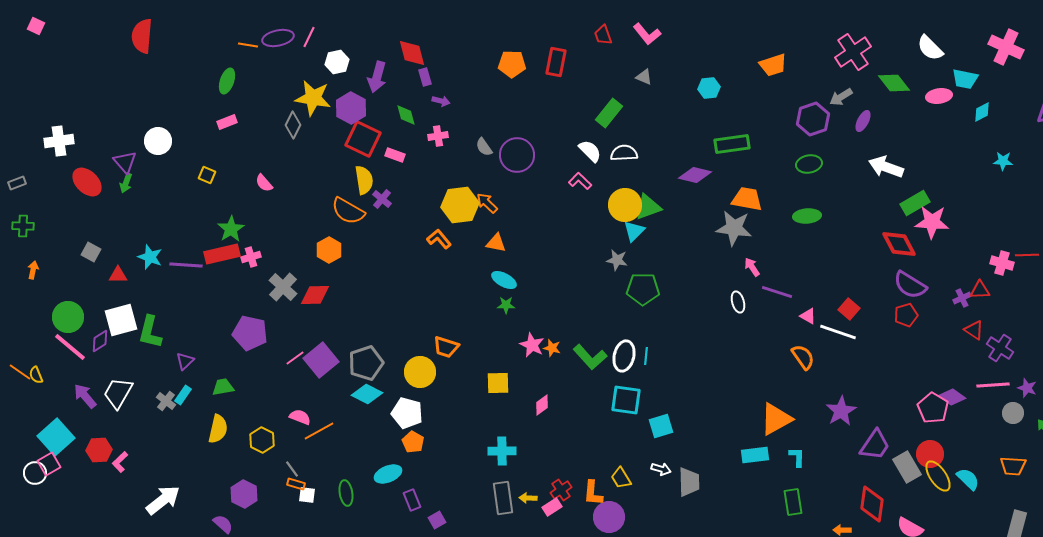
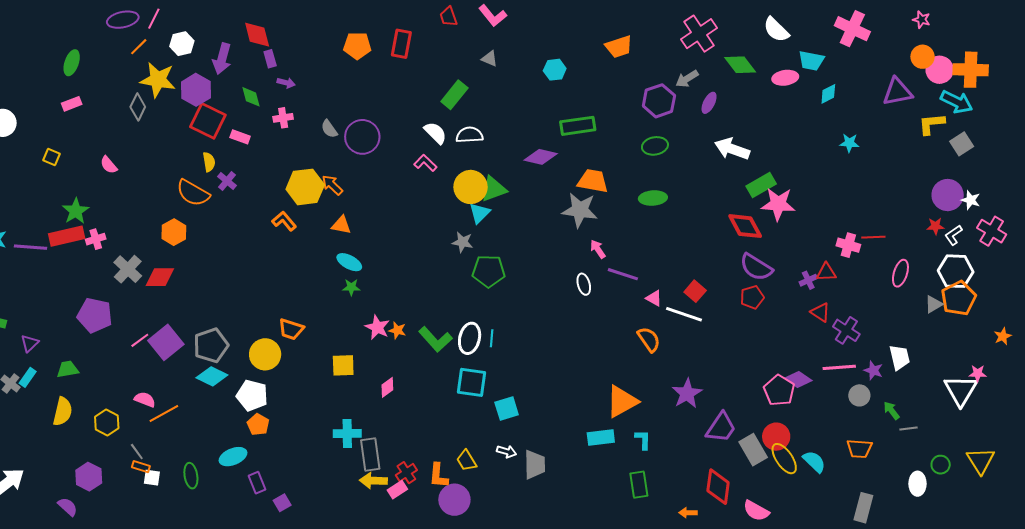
orange line: (248, 45) -> (139, 47), moved, turned -54
yellow semicircle: (364, 180) -> (209, 162), size x0.7
gray rectangle: (503, 498) -> (370, 455), moved
yellow arrow: (528, 498) -> (373, 481), size x1.5

